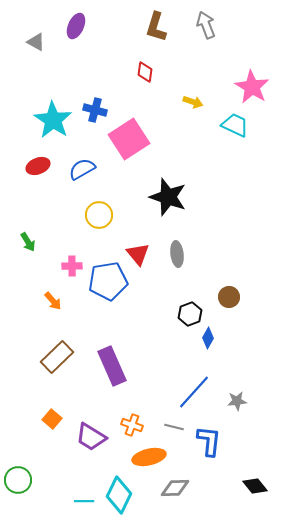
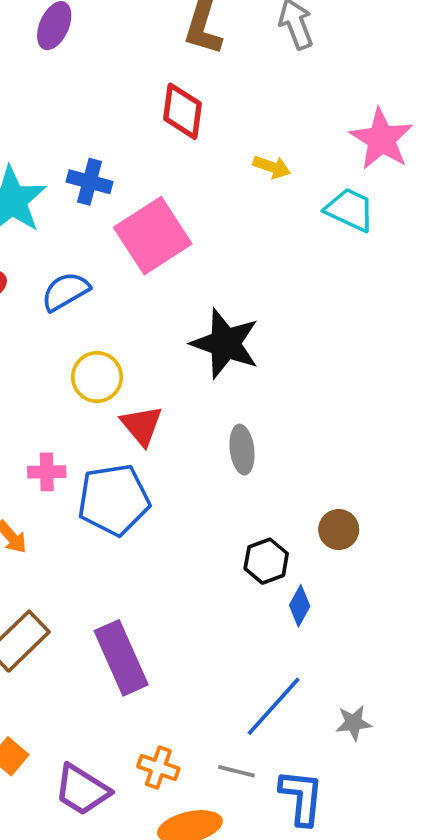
red diamond: (145, 72) -> (182, 111), size x1.4
red triangle: (138, 254) -> (142, 425), moved

